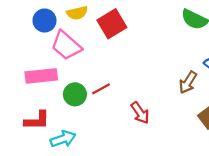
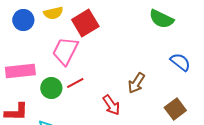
pink trapezoid: (66, 45) -> (65, 51), moved, turned 76
brown arrow: (188, 82) -> (136, 83), moved

